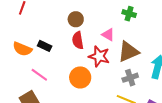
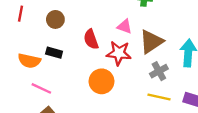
brown circle: (76, 19) -> (55, 19), moved
pink line: (39, 75) -> (41, 88), moved

